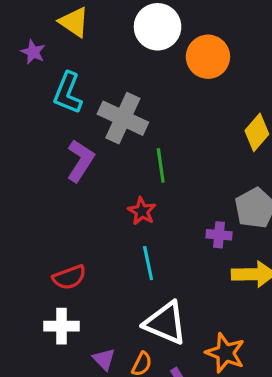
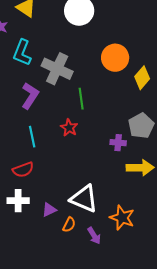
orange circle: (208, 57) -> (115, 58), moved
cyan line: (148, 263) -> (32, 137), moved
purple triangle: (104, 359) -> (49, 210), moved, turned 49

